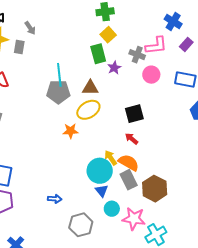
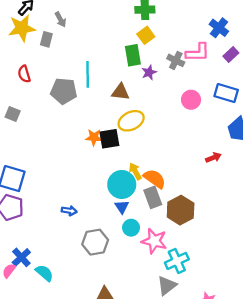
pink circle: (151, 75) -> (191, 100), moved
gray pentagon: (58, 92) -> (64, 91), moved
yellow ellipse: (88, 110) -> (131, 121), moved
black square: (134, 114) -> (109, 139), moved
red arrow: (132, 139) -> (213, 158), moved, turned 112

